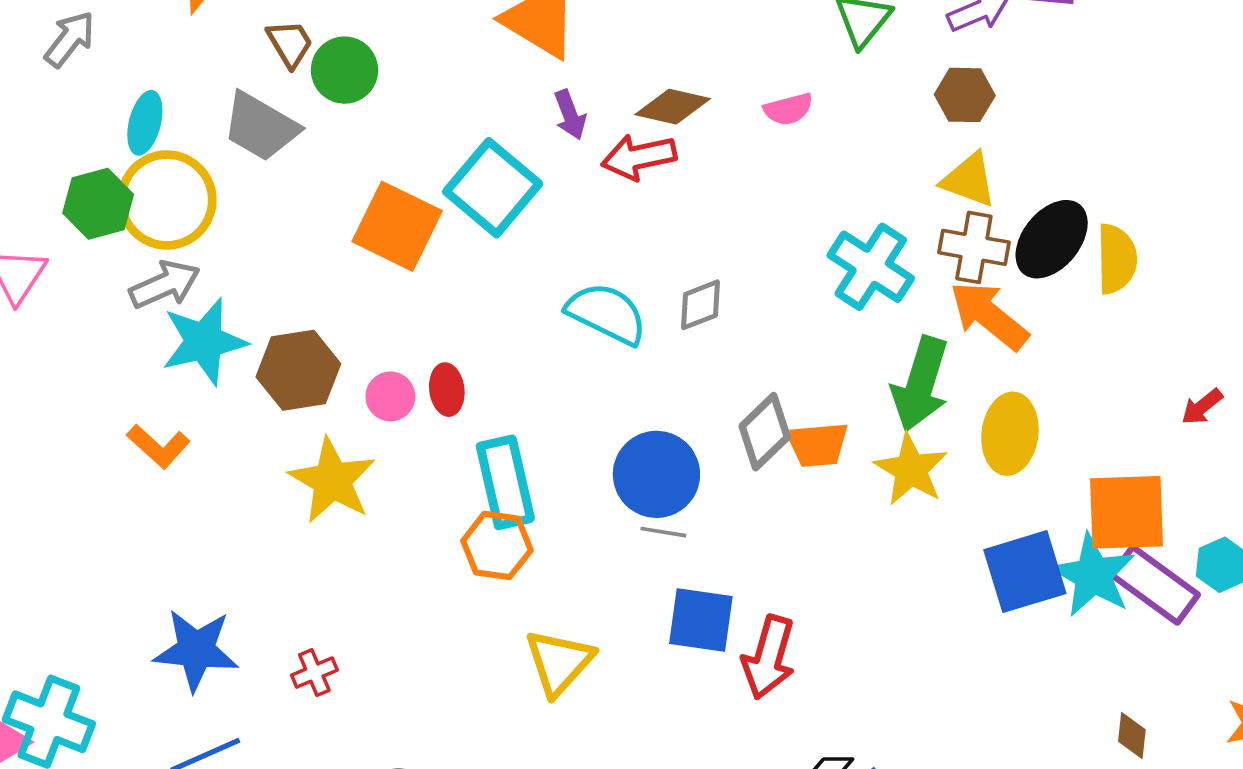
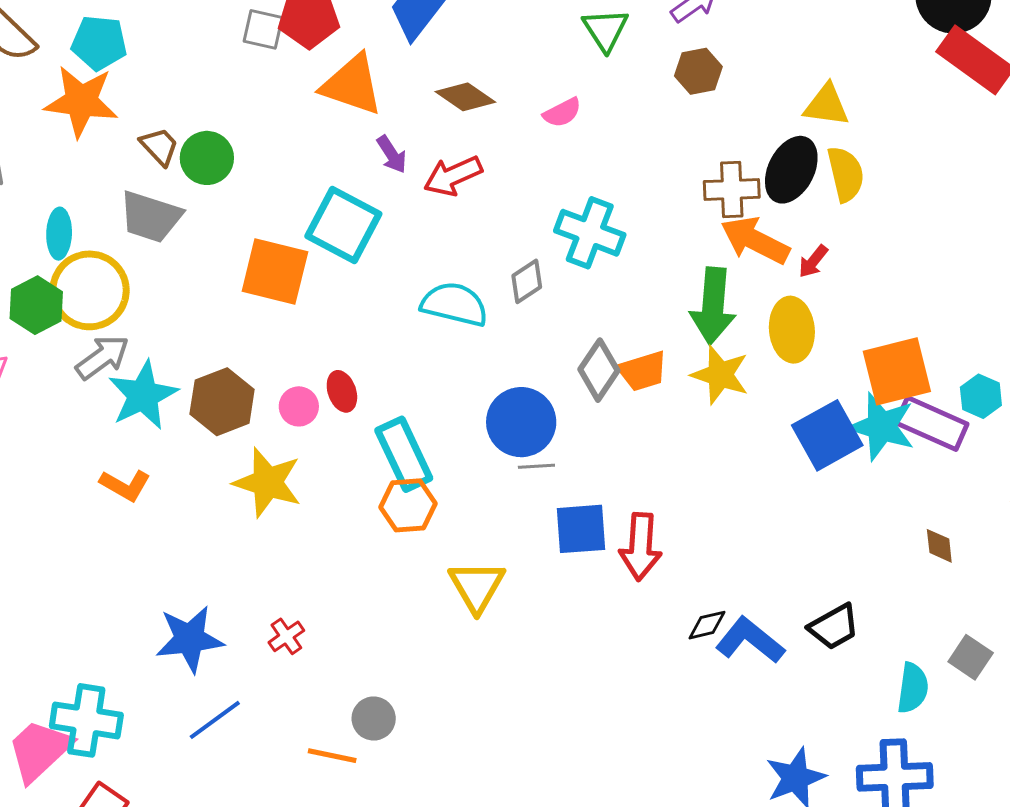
brown diamond: (673, 107) -> (465, 97), moved, turned 34
yellow triangle: (969, 180) -> (826, 105), moved
cyan cross: (871, 267) -> (590, 233), moved
red arrow: (1202, 407) -> (813, 261), moved

